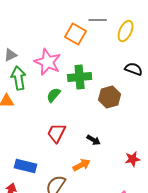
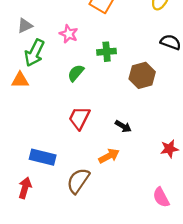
pink star: (48, 62) -> (69, 34), size x0.6
green cross: (80, 77) -> (107, 52), size x0.7
green arrow: (19, 78) -> (34, 53), turned -145

